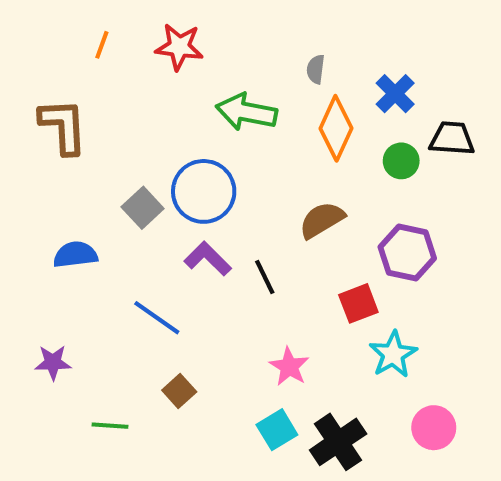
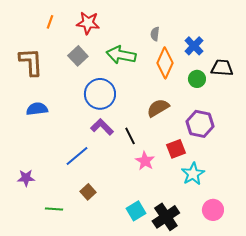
gray square: (143, 208) -> (78, 56), moved
blue semicircle: (75, 255) -> (37, 109), moved
blue line: (157, 318) -> (77, 156), turned -75
pink star: (289, 367) -> (145, 161), moved

